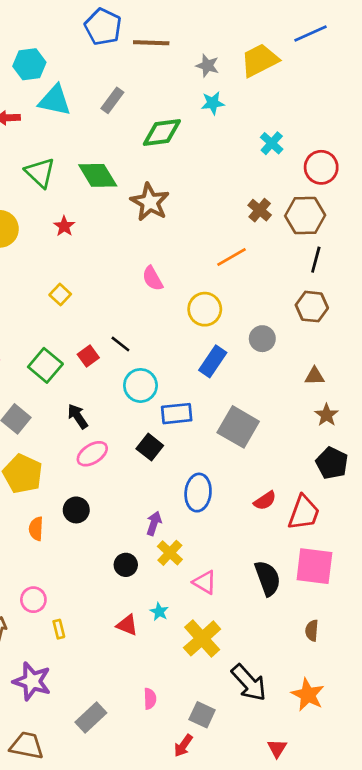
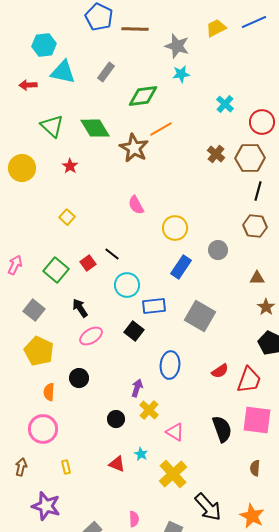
yellow trapezoid: (260, 60) -> (216, 28), moved, size x0.7
gray star: (207, 66) -> (177, 46), size x1.4
orange line: (232, 257) -> (161, 129), moved
pink circle: (33, 600) -> (43, 429), moved, size x1.5

